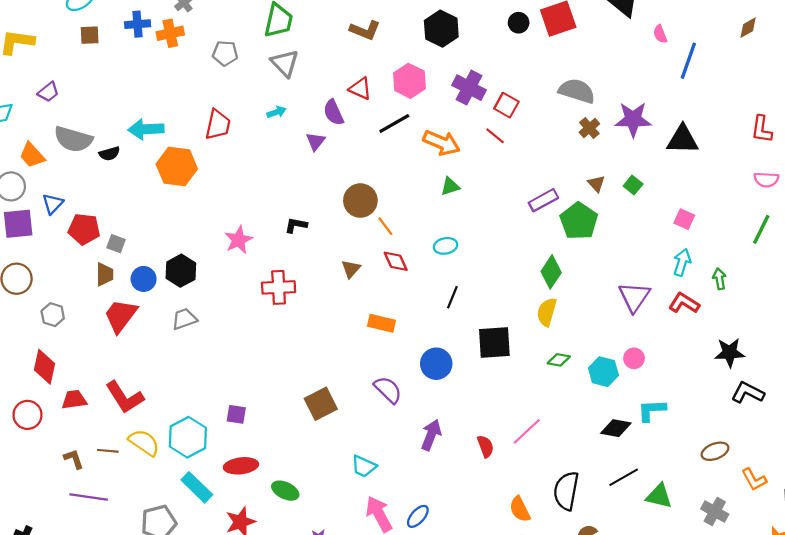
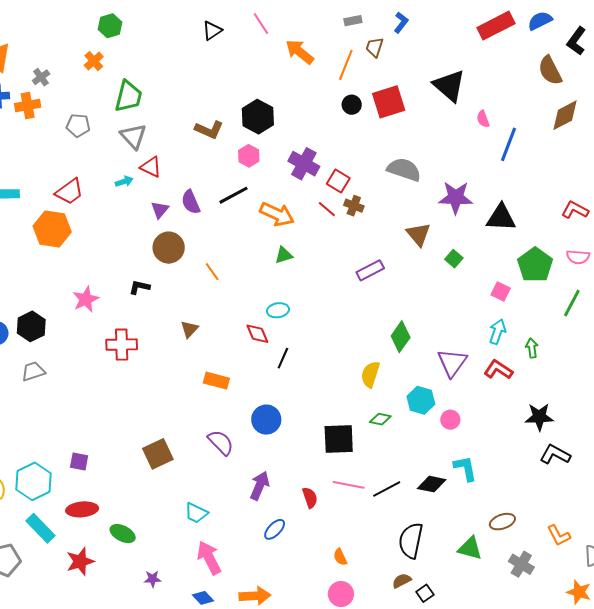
brown diamond: (748, 28) -> (565, 115), size x1.6
black hexagon: (441, 29) -> (258, 117), moved
brown L-shape: (365, 30) -> (209, 130), moved
pink hexagon: (409, 81) -> (249, 156), size x0.7
red triangle: (360, 89) -> (151, 167), moved
purple semicircle: (333, 113) -> (191, 202), moved
red trapezoid: (218, 125) -> (69, 192), turned 40
brown cross: (589, 128) -> (354, 206), moved, turned -30
red L-shape: (762, 129) -> (575, 210), turned 108
orange hexagon: (177, 166) -> (52, 229), moved
brown triangle: (596, 184) -> (418, 234), moved, size x1.5
brown circle: (360, 201) -> (169, 248), moved
green pentagon: (579, 221) -> (535, 265), moved
orange line: (385, 226) -> (212, 272), moved
red diamond: (396, 261) -> (257, 334), moved
green diamond: (551, 272) -> (401, 337), moved
black square: (494, 343) -> (339, 439), moved
cyan hexagon: (603, 372) -> (421, 400), moved
cyan L-shape: (652, 410) -> (465, 468), turned 80
pink line: (527, 431) -> (349, 485), turned 52
brown ellipse: (715, 451) -> (502, 522), moved
black line: (624, 477) -> (387, 489), moved
black semicircle: (566, 491) -> (411, 541), moved
orange semicircle: (520, 509) -> (340, 557), size x0.7
blue ellipse: (418, 516) -> (275, 529), moved

